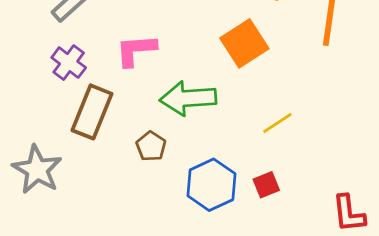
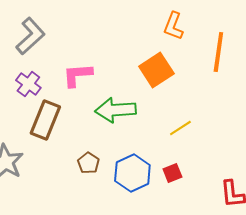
brown pentagon: (151, 146) -> (88, 163), moved

